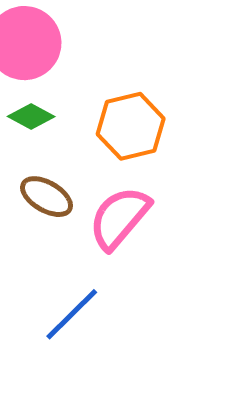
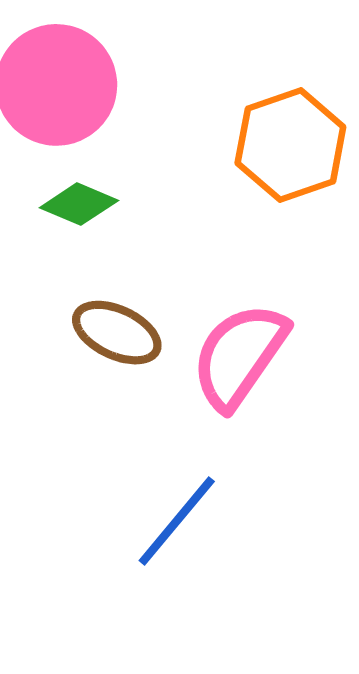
orange hexagon: (131, 126) -> (290, 145), moved

